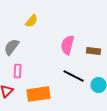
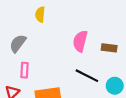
yellow semicircle: (32, 21) -> (40, 14), turned 144

